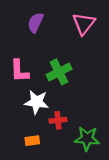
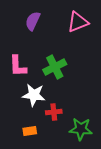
pink triangle: (84, 24) -> (78, 22), turned 30

